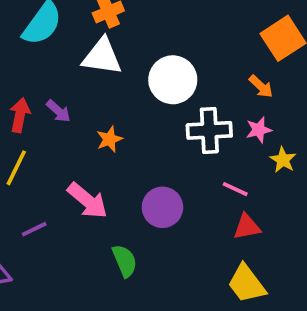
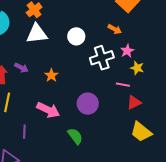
white circle: (173, 80) -> (76, 36), size x0.7
orange arrow: (261, 86) -> (115, 29), moved
yellow star: (283, 160) -> (137, 68), moved
purple line: (34, 229) -> (24, 132), turned -48

